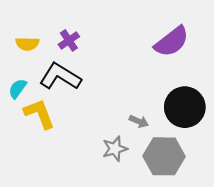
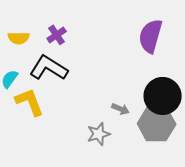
purple semicircle: (172, 42) -> (151, 36), turned 144
gray hexagon: (164, 156) -> (157, 124), moved

